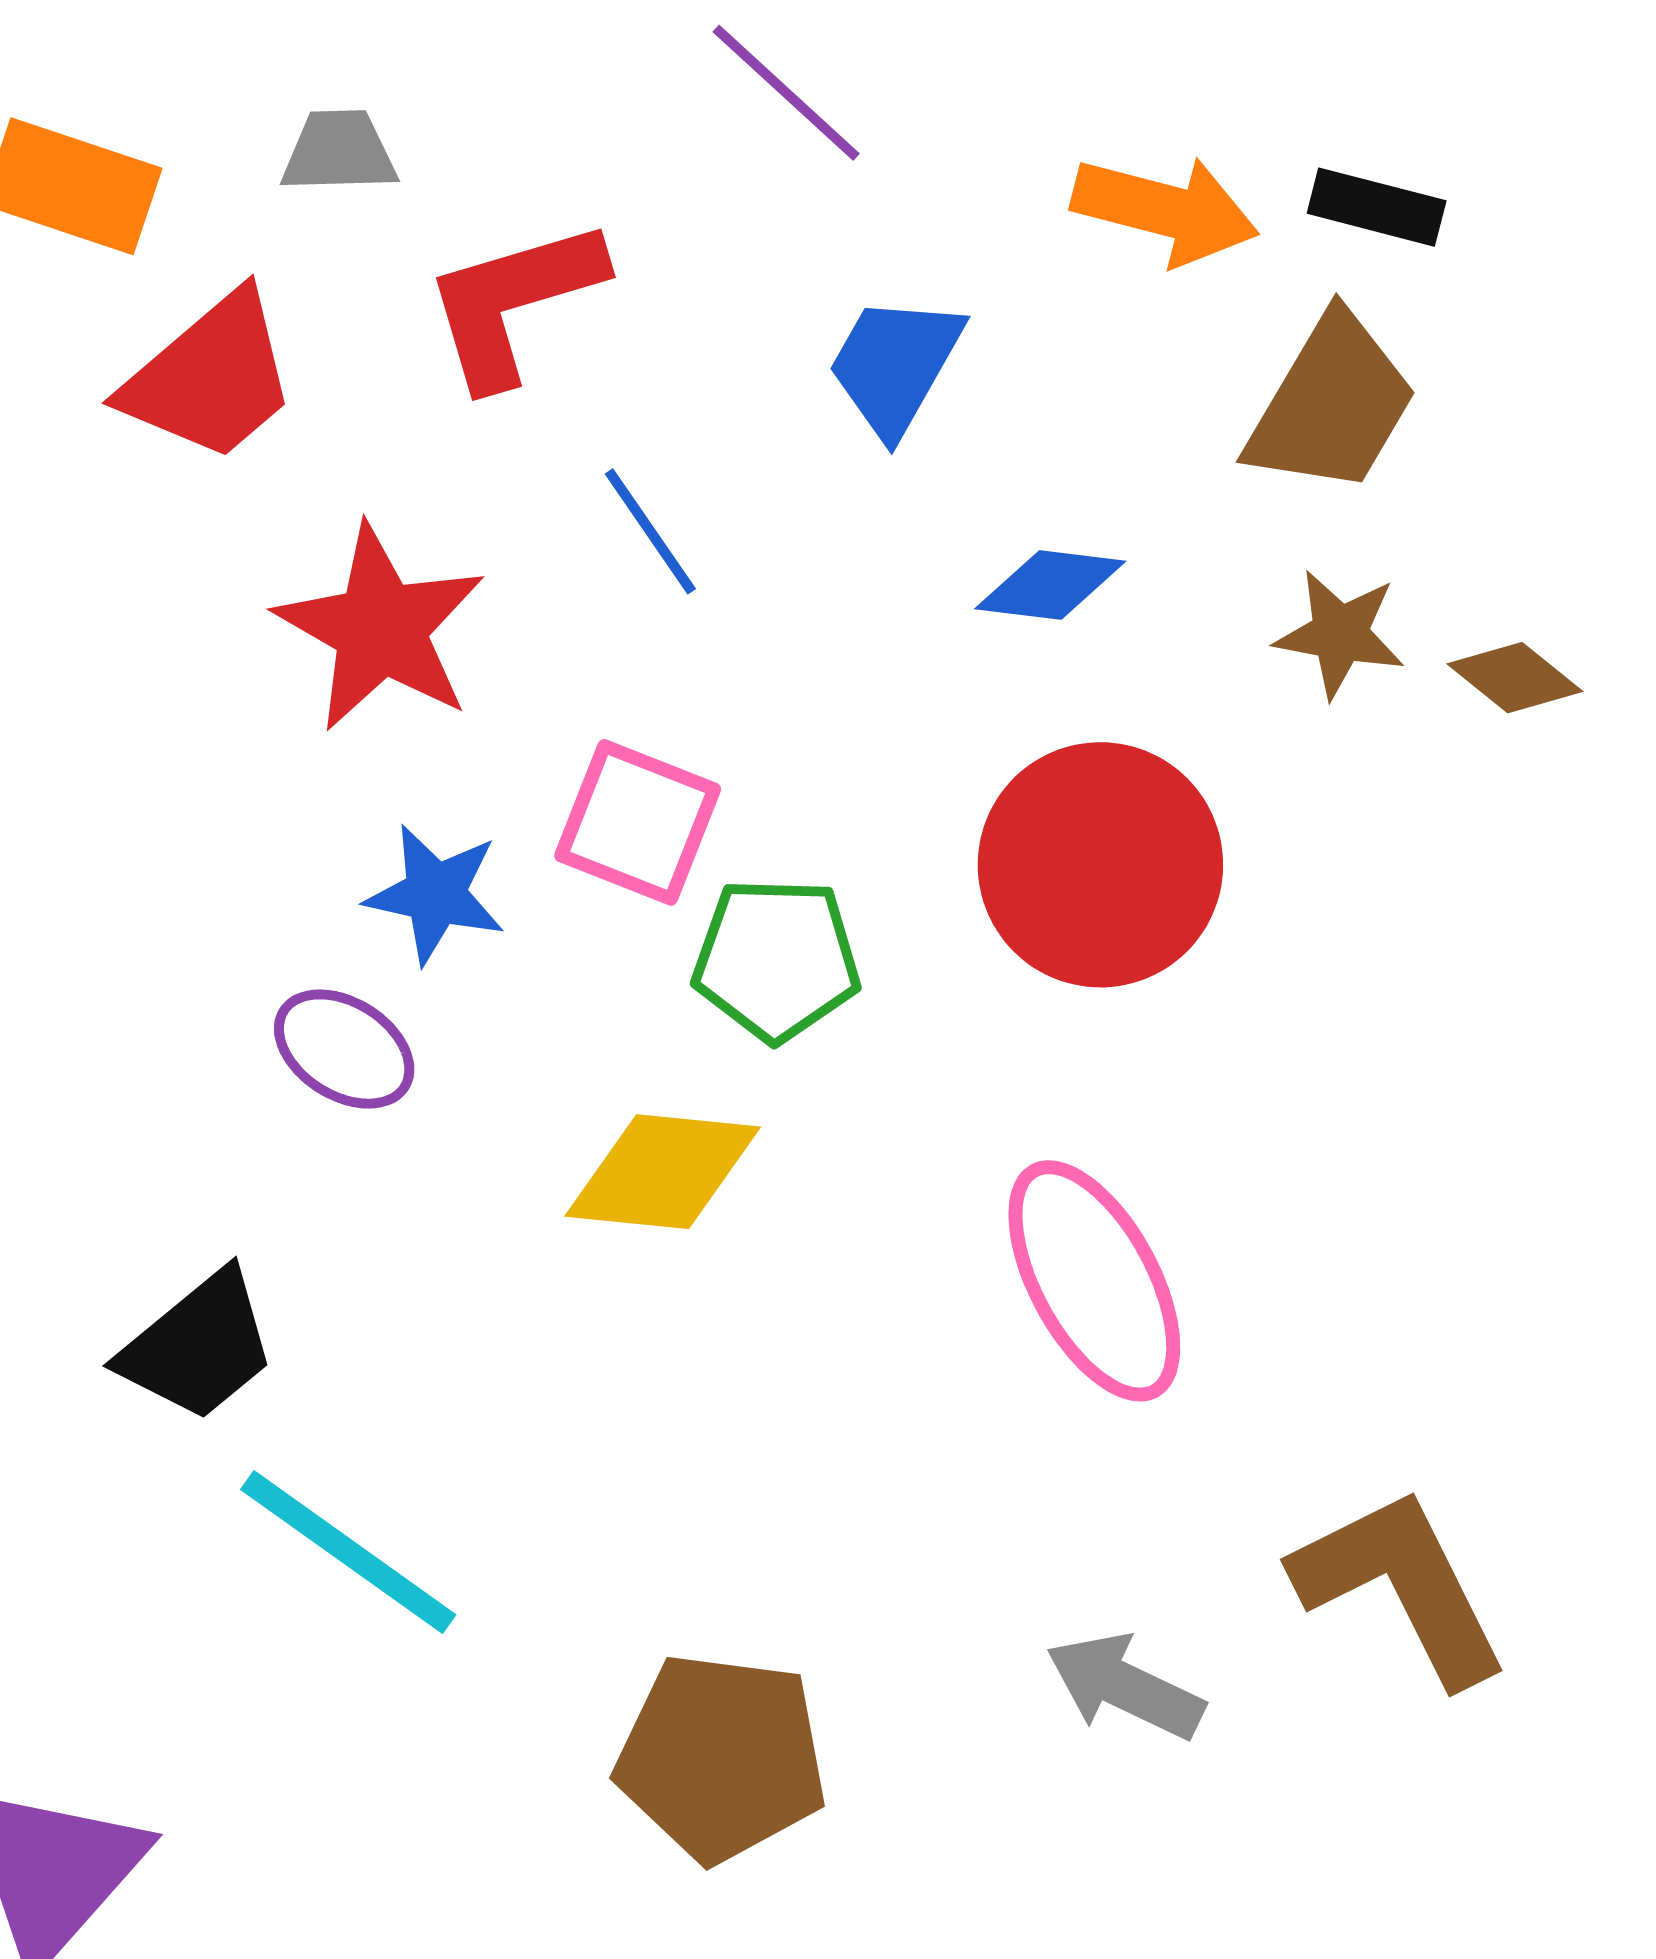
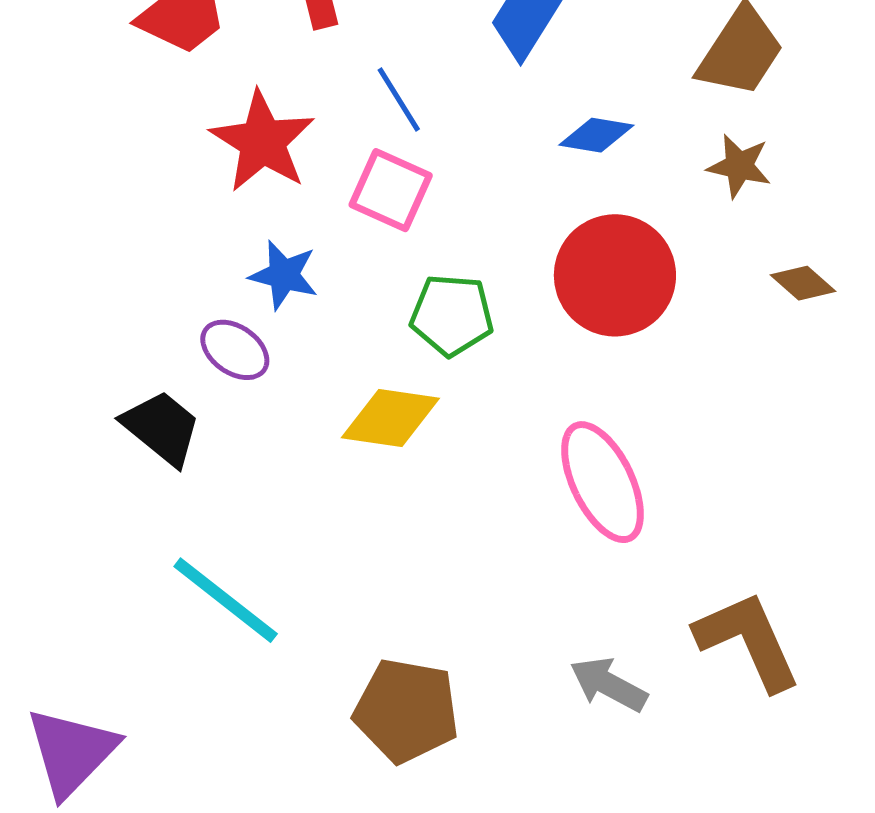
brown diamond: (1515, 678) -> (803, 283), moved
pink square: (638, 822) -> (391, 190), moved
black trapezoid: (198, 1346) -> (162, 428), moved, turned -104

